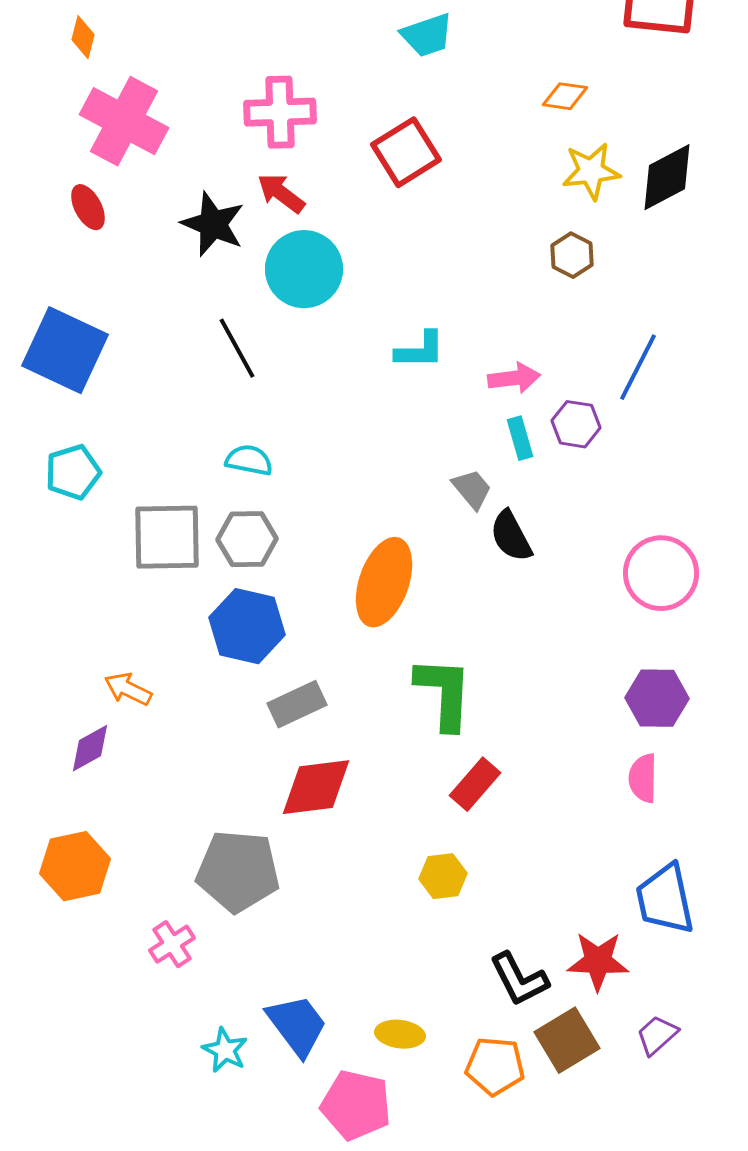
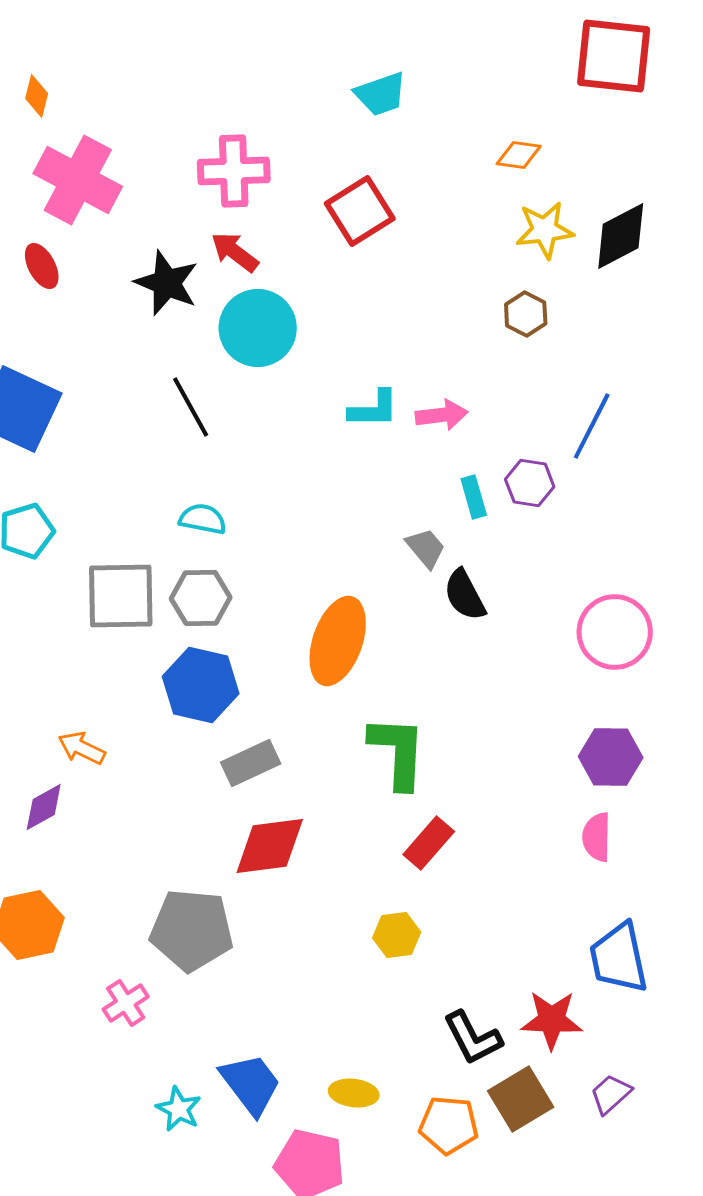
pink arrow: (514, 378) -> (442, 415), moved

